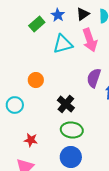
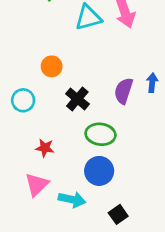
purple semicircle: (94, 78) -> (124, 91), moved
black cross: (66, 104) -> (77, 99), moved

